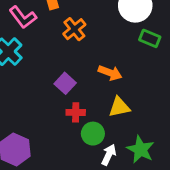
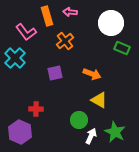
purple square: (65, 83) -> (55, 73), moved, turned 35
yellow triangle: (119, 107) -> (99, 100), turned 42
red cross: (76, 112) -> (36, 109), moved

